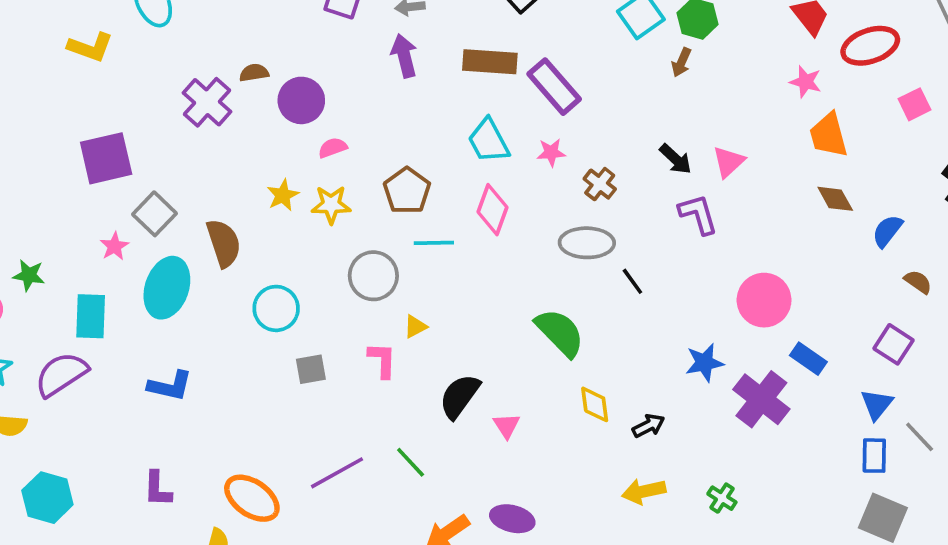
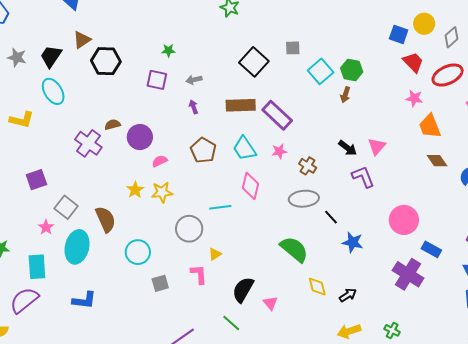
purple arrow: (404, 56) -> (194, 107), size x0.6
purple square: (106, 158) -> (36, 180), size x0.7
brown pentagon: (407, 191) -> (203, 150), moved
blue star: (704, 363) -> (353, 242), moved, turned 30
green line: (411, 462) -> (231, 323), moved

